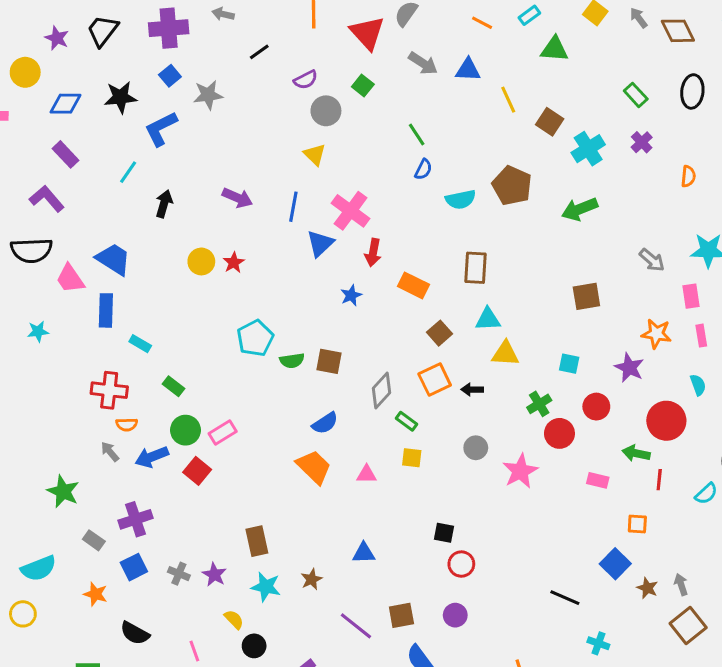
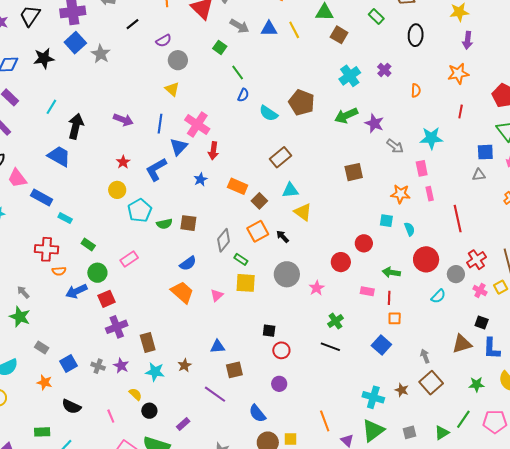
blue square: (170, 76) -> (75, 43), size x1.5
green square: (363, 85) -> (220, 47), moved
gray star: (208, 95) -> (101, 54), turned -30
green rectangle: (636, 95) -> (376, 16), moved
yellow line: (508, 100) -> (294, 30), moved
brown square: (550, 122) -> (339, 35), moved
blue L-shape: (161, 129) -> (156, 169), moved
cyan semicircle: (461, 199) -> (268, 113), turned 48
black arrow: (164, 204) -> (76, 126), size x1.4
blue trapezoid: (113, 259) -> (59, 156), moved
yellow circle: (201, 261) -> (117, 190), moved
brown rectangle: (476, 268) -> (281, 157), turned 50
orange rectangle: (414, 285) -> (238, 186), moved
blue rectangle: (106, 310) -> (42, 198), turned -60
yellow triangle: (505, 354) -> (303, 212), turned 36
cyan square: (569, 364) -> (386, 221), moved
purple star: (629, 368) -> (374, 123), moved
cyan semicircle: (698, 385) -> (410, 229), moved
black arrow: (472, 390) -> (283, 237), turned 48
green cross: (539, 404) -> (335, 321), moved
red circle: (666, 421) -> (426, 259), moved
pink rectangle: (223, 432) -> (129, 259), moved
gray circle: (476, 448) -> (287, 274), size x1.6
gray arrow: (110, 452) -> (23, 292), moved
yellow square: (412, 458) -> (246, 283), size x1.5
red square: (197, 471) -> (106, 299), turned 30
pink star: (520, 471) -> (317, 288), size x0.7
pink triangle: (367, 474) -> (217, 295), turned -40
red line: (659, 480) -> (389, 298), moved
purple cross: (136, 519) -> (117, 327), moved
brown star: (647, 588) -> (402, 390), moved
black line: (565, 598) -> (330, 347), moved
brown square: (401, 615) -> (234, 370), moved
cyan cross: (598, 643) -> (373, 397), size x1.5

